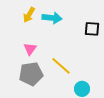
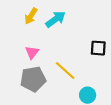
cyan arrow: (52, 18) -> (56, 19), turned -42
black square: (92, 29) -> (98, 48), moved

